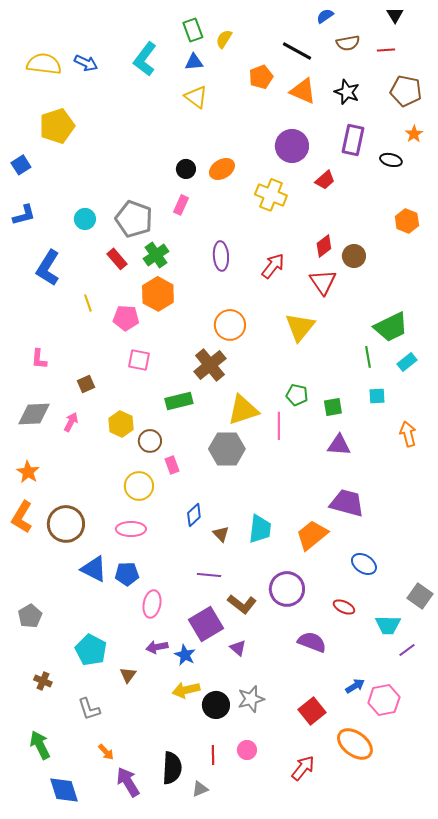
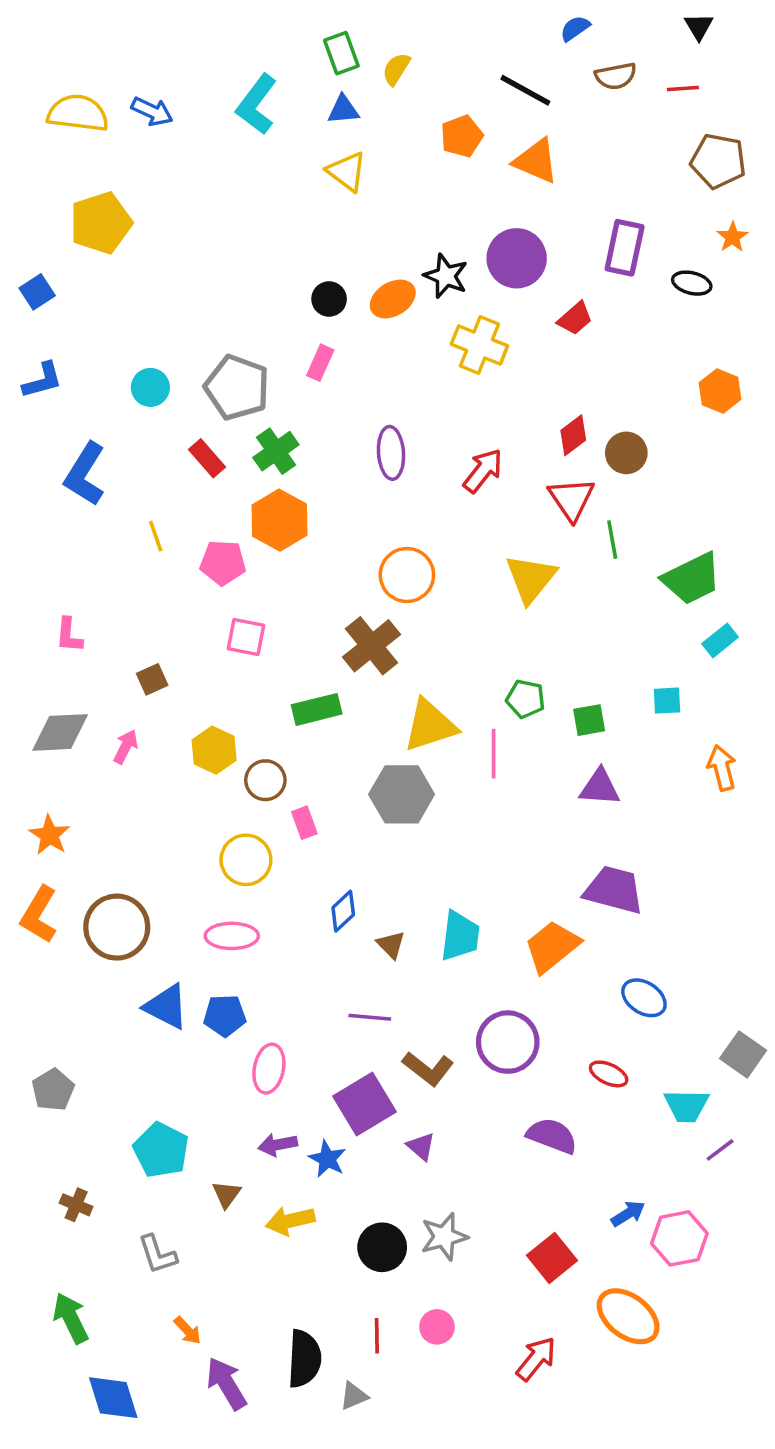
black star: (347, 92) -> (446, 276), moved
green line: (368, 357) -> (612, 540), moved
yellow arrow: (186, 690) -> (290, 1221), moved

